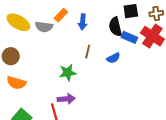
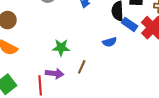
brown line: (88, 52) -> (82, 67), moved

